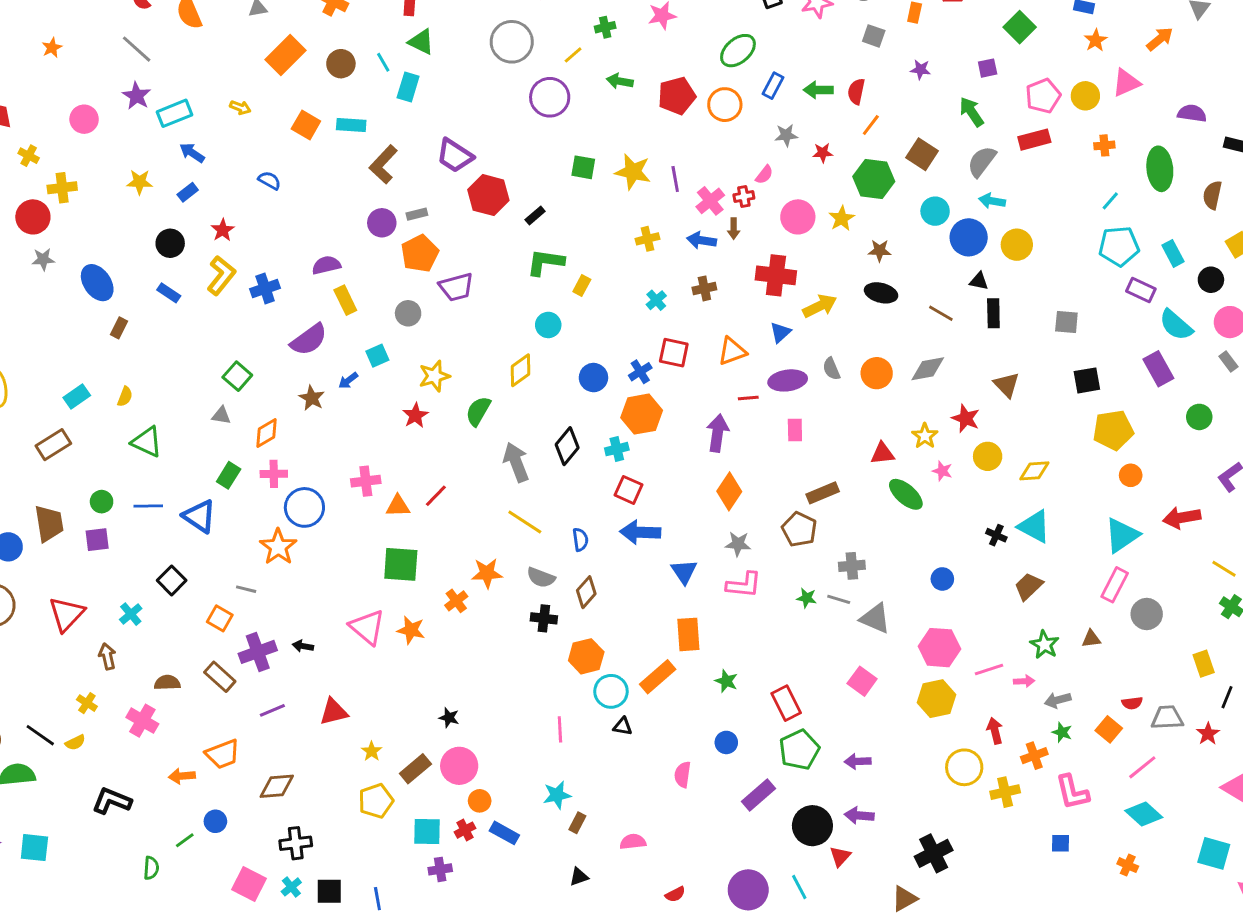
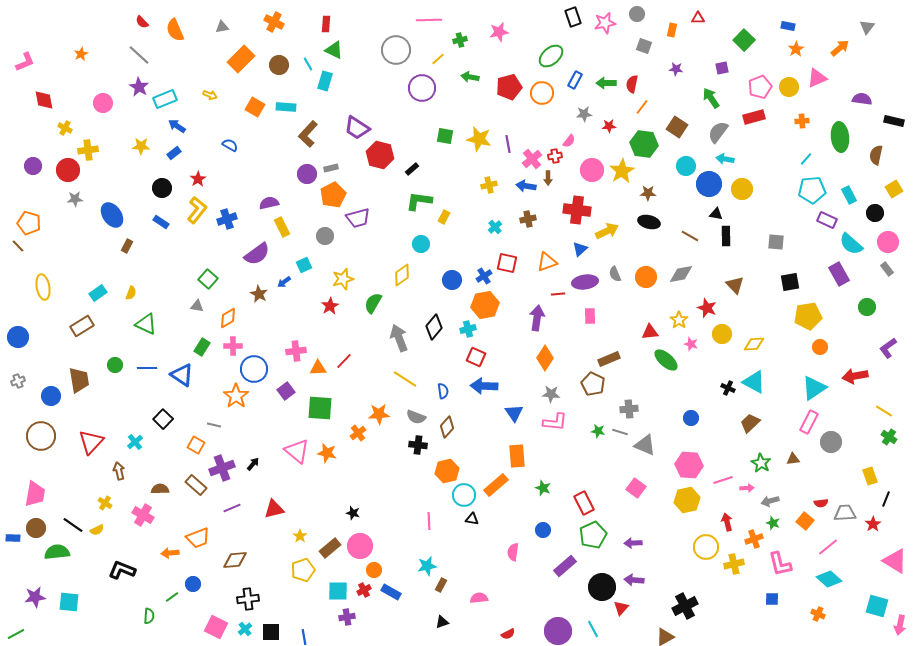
yellow star: (842, 218) -> (622, 171), size x1.4
purple square: (97, 540) -> (286, 391), moved, turned -30
black arrow: (303, 646) -> (253, 464), turned 120

